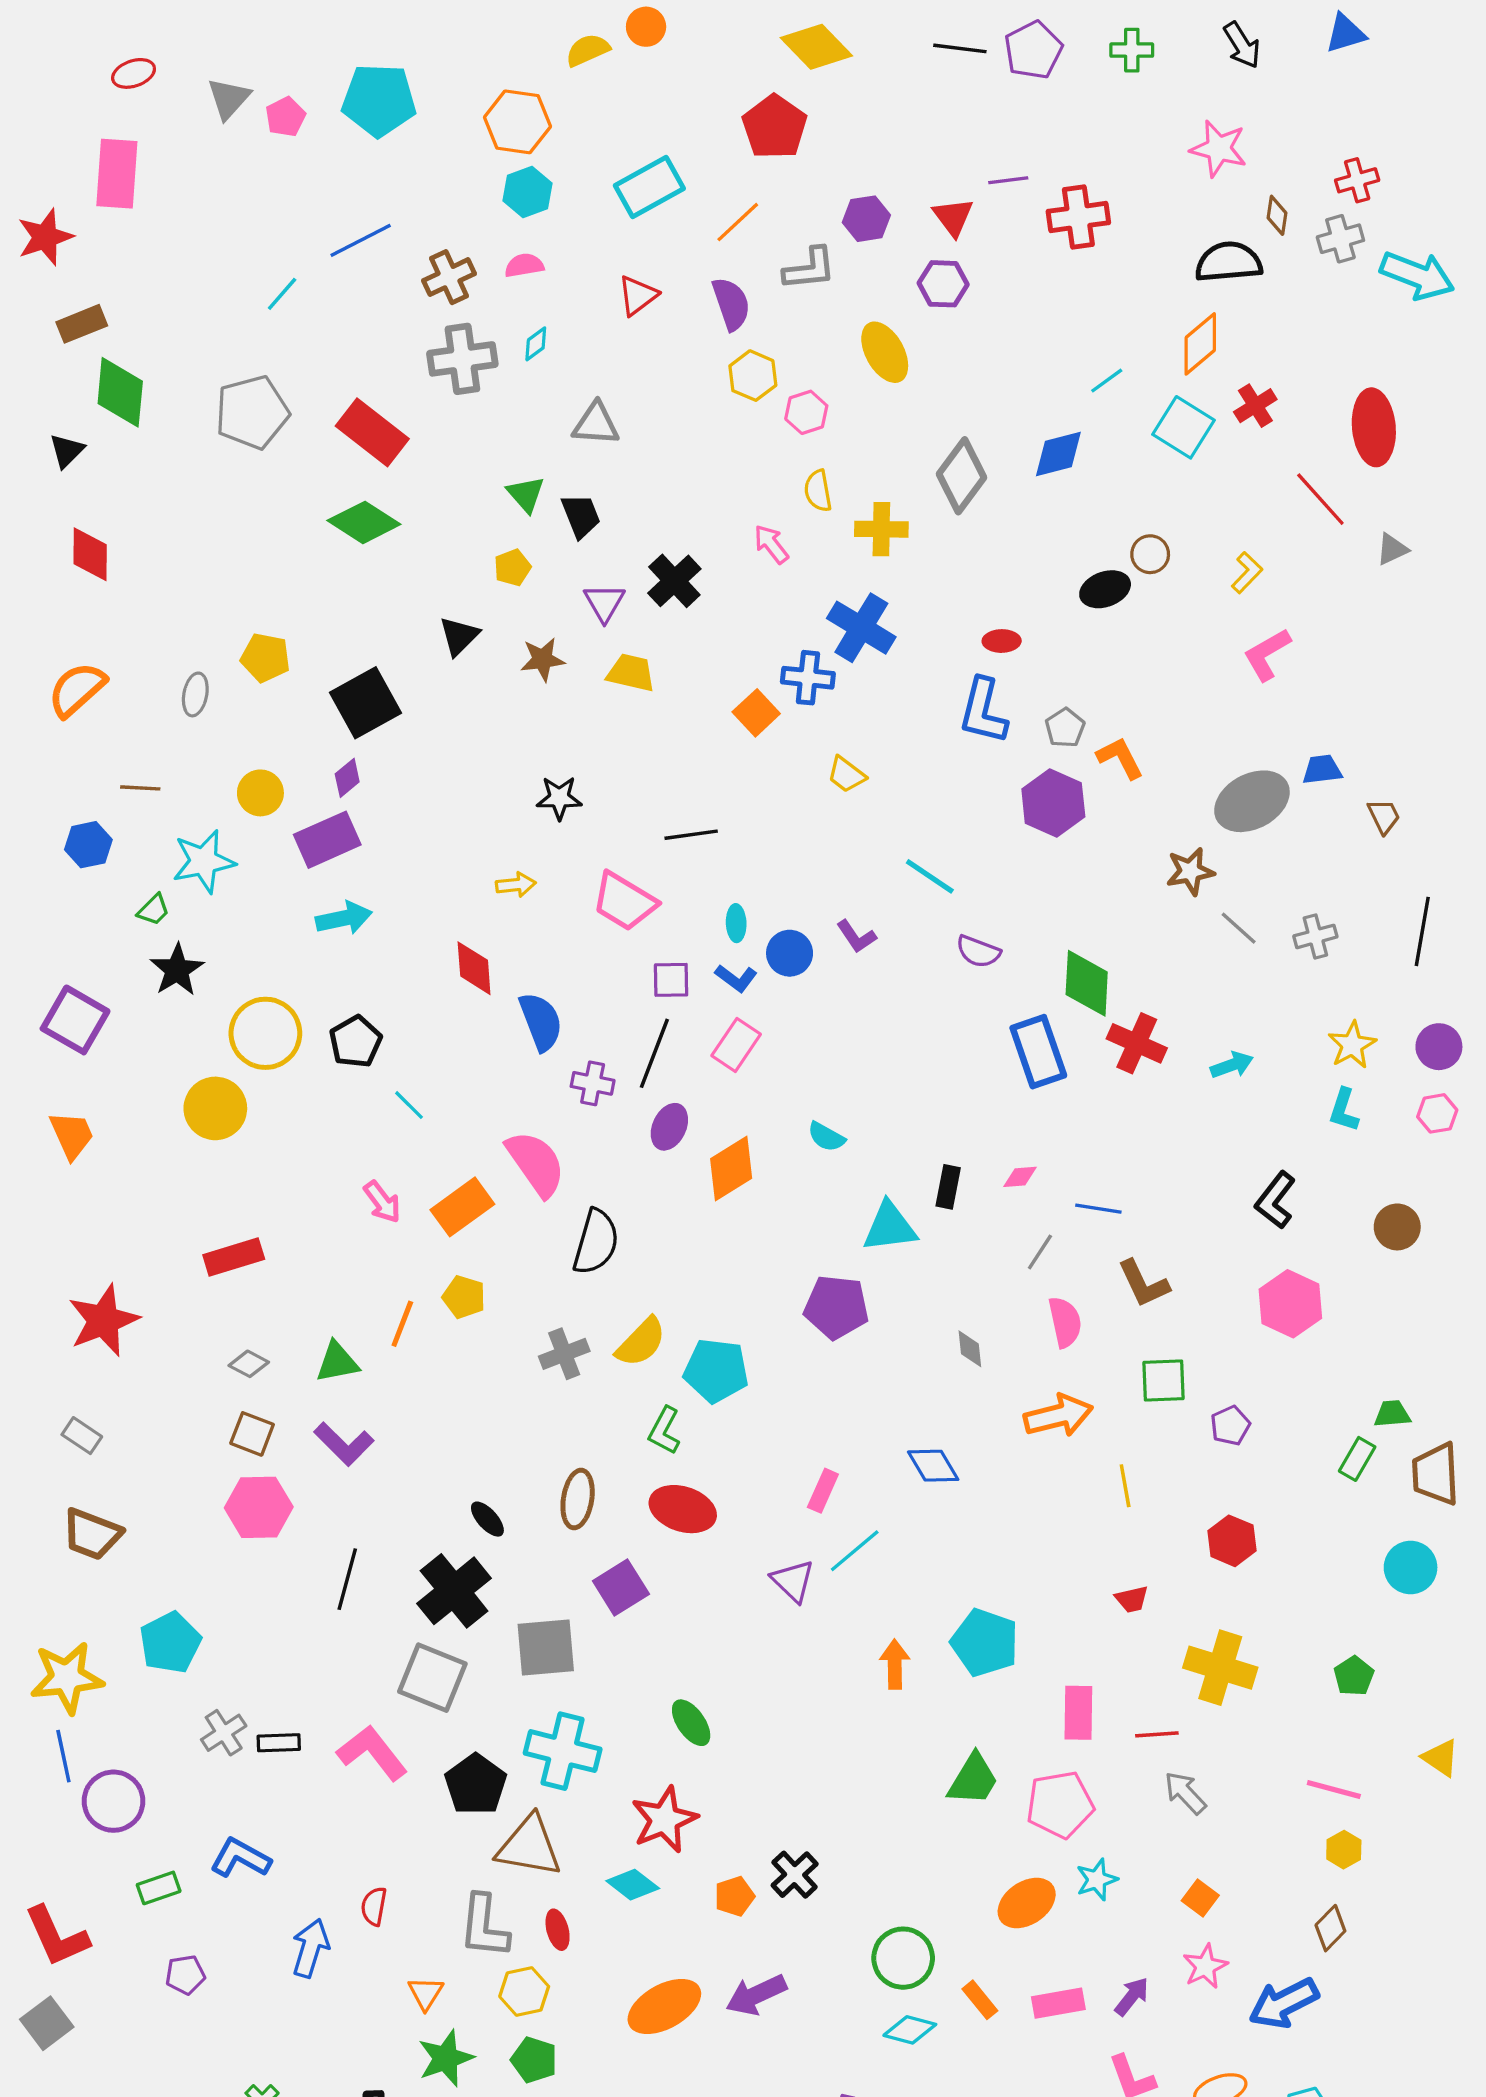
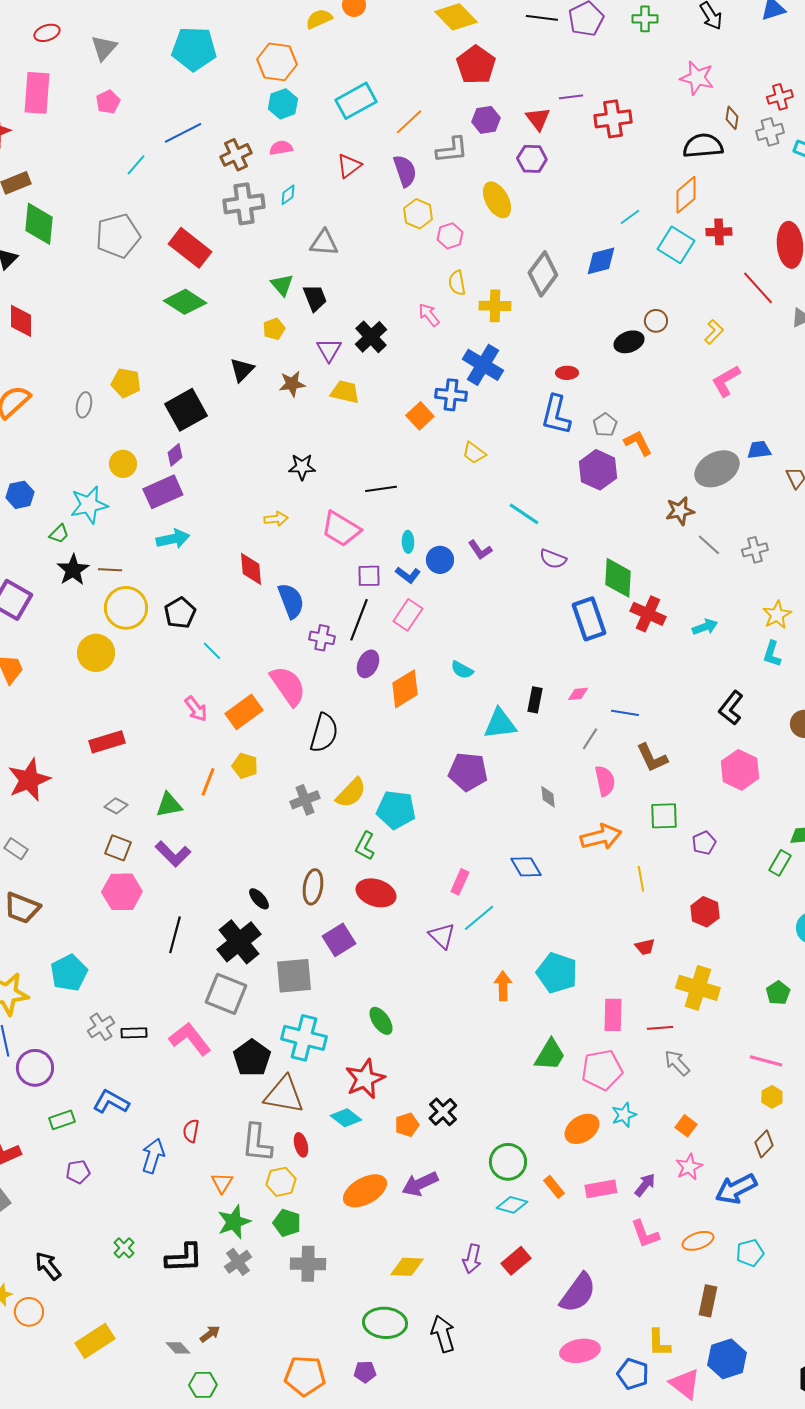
pink pentagon: (285, 117) -> (108, 102), moved
red pentagon: (775, 127) -> (476, 65), moved
red cross: (1255, 406) -> (719, 232), turned 30
brown line: (140, 788) -> (110, 570), moved

